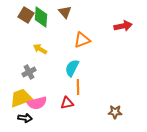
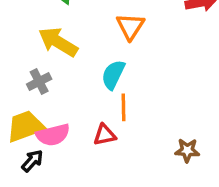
orange triangle: (82, 40) -> (130, 26), turned -36
yellow arrow: (40, 49) -> (58, 42), size x1.6
black arrow: (25, 118) -> (32, 161), turned -56

